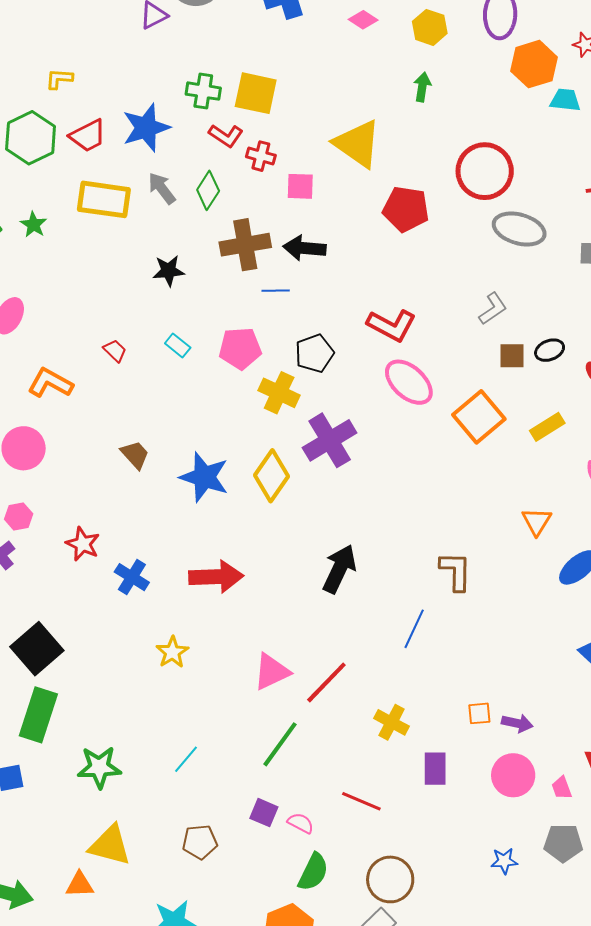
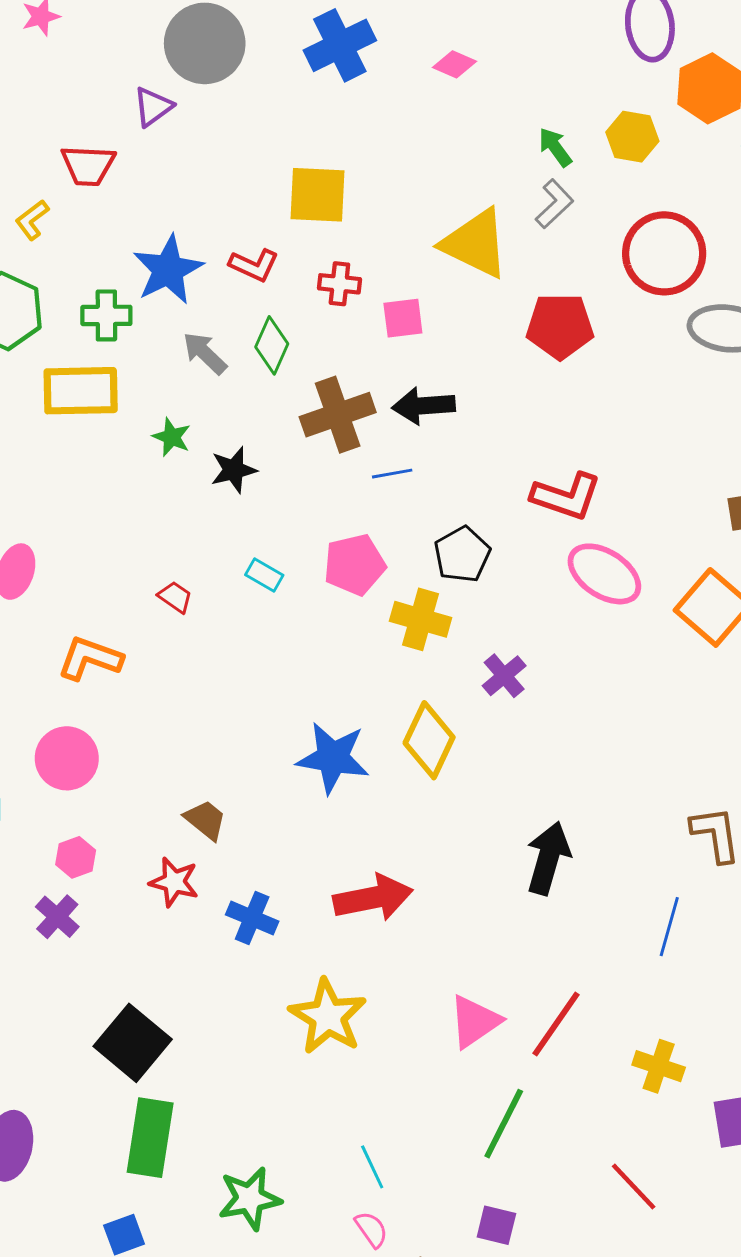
yellow hexagon: (430, 27) -> (632, 137), moved
yellow L-shape: (59, 79) -> (32, 220), turned -32
green arrow: (422, 87) -> (555, 147), turned -36
green cross: (203, 91) -> (106, 315), moved
red trapezoid: (88, 136) -> (88, 165), moved, turned 39
red L-shape: (226, 136) -> (254, 265), moved
yellow rectangle: (104, 199) -> (81, 391), moved
green star: (34, 225) -> (172, 437), moved
gray L-shape: (493, 309) -> (554, 204), moved
purple cross: (330, 440) -> (504, 676), size x0.6
brown trapezoid: (135, 455) -> (205, 820), moved
yellow star: (172, 652) -> (328, 1016), size x1.6
cyan line: (186, 759) -> (372, 1167), turned -56
red line: (361, 801) -> (634, 1186), turned 33
pink semicircle: (301, 823) -> (371, 1229), moved, turned 36

